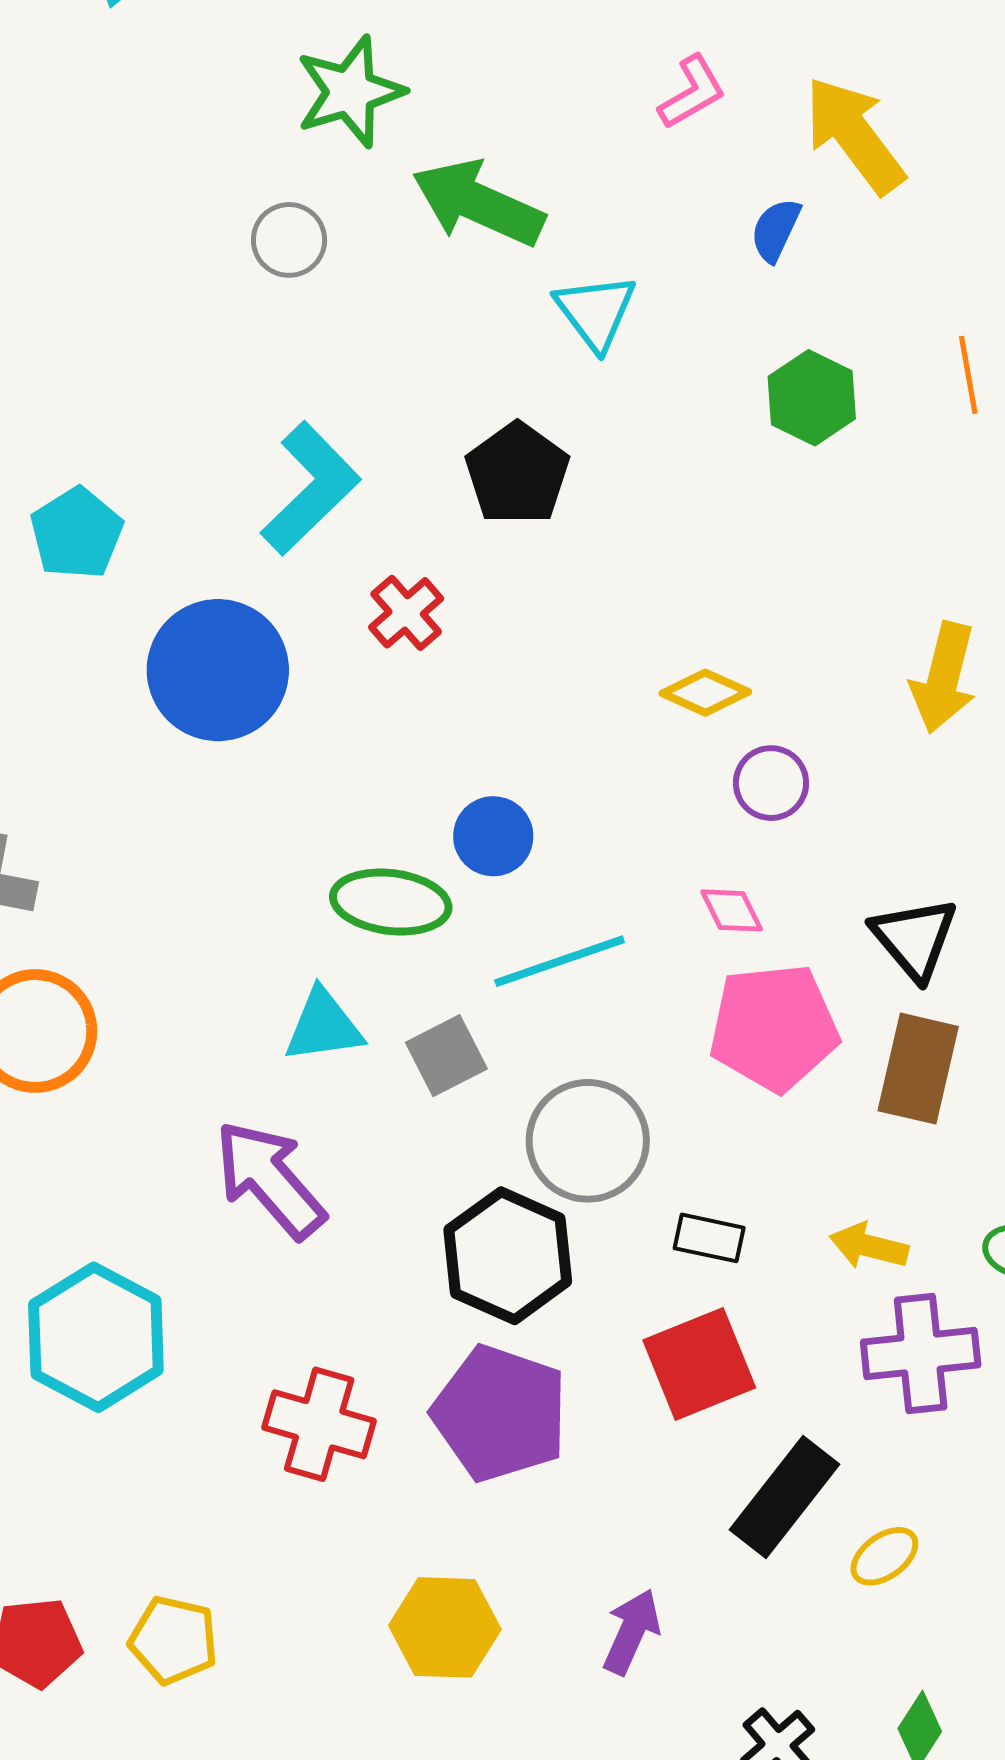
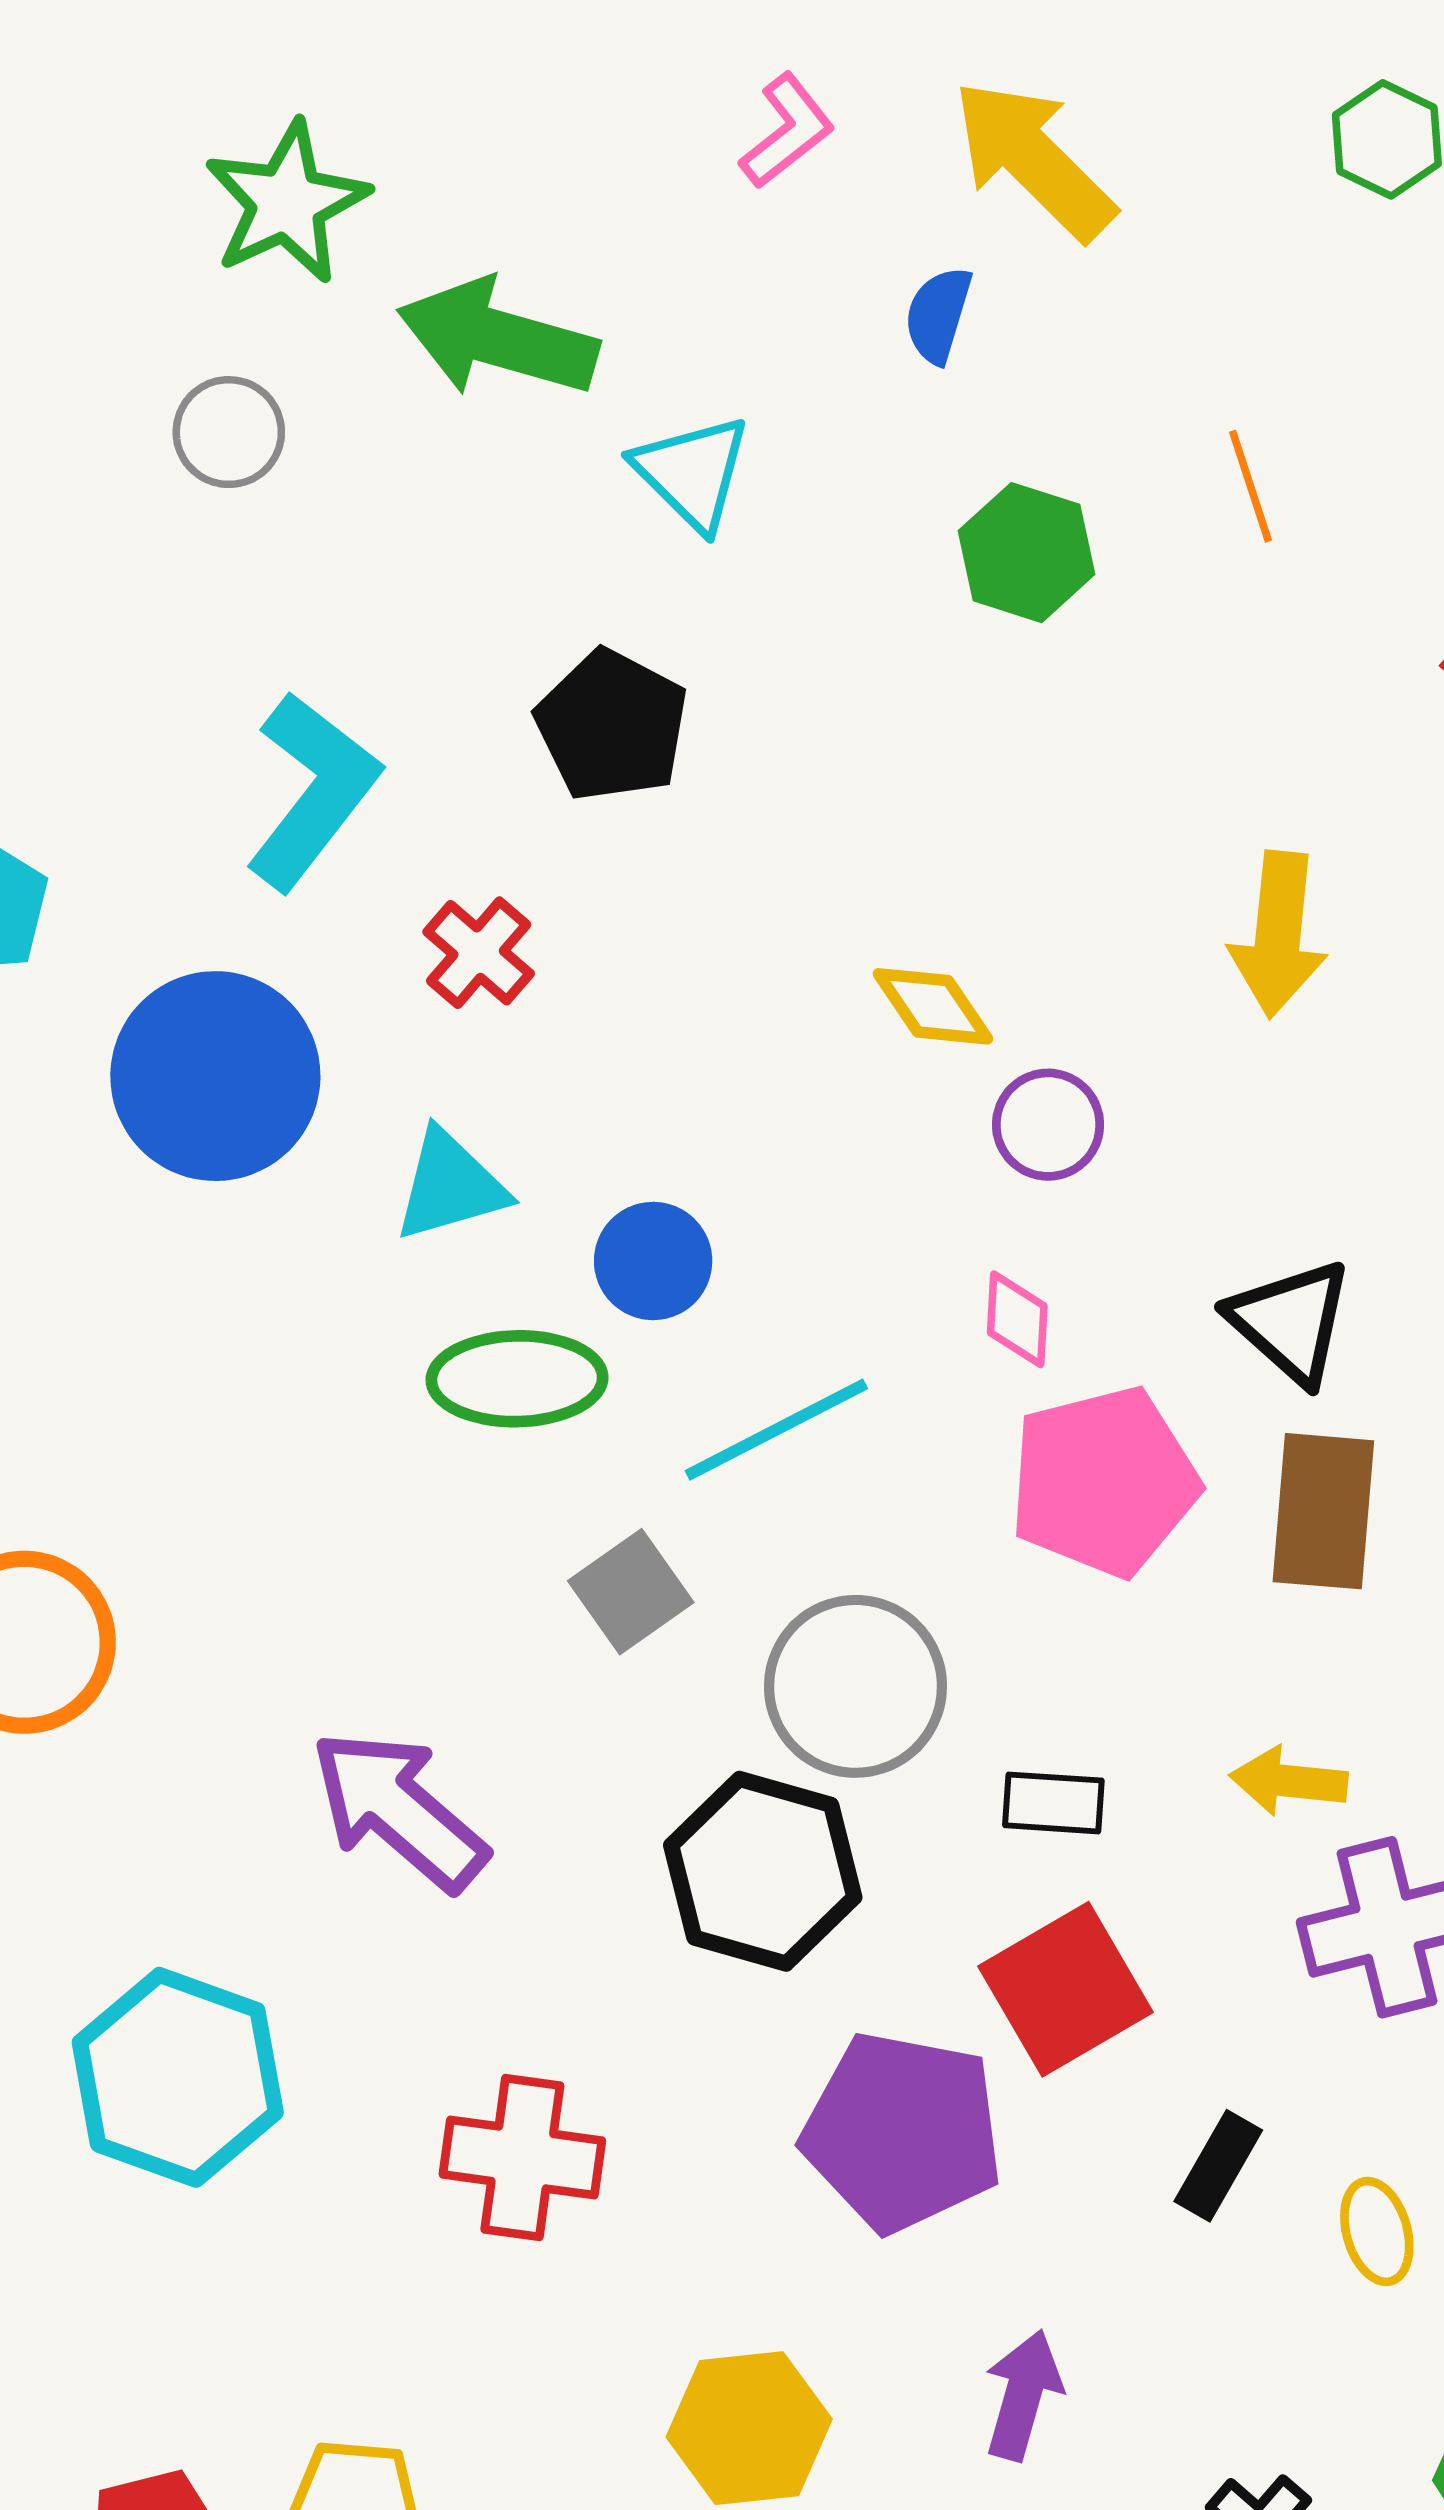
yellow diamond: (705, 693) -> (933, 1006), turned 40
pink diamond: (732, 910) -> (1017, 1319), turned 38
cyan triangle: (323, 1026) -> (450, 1186), moved
purple pentagon: (500, 1413) -> (902, 2132), moved
black rectangle: (784, 1497) -> (1218, 2166), size x0.6
yellow ellipse: (884, 1556) -> (1377, 2231), turned -62

